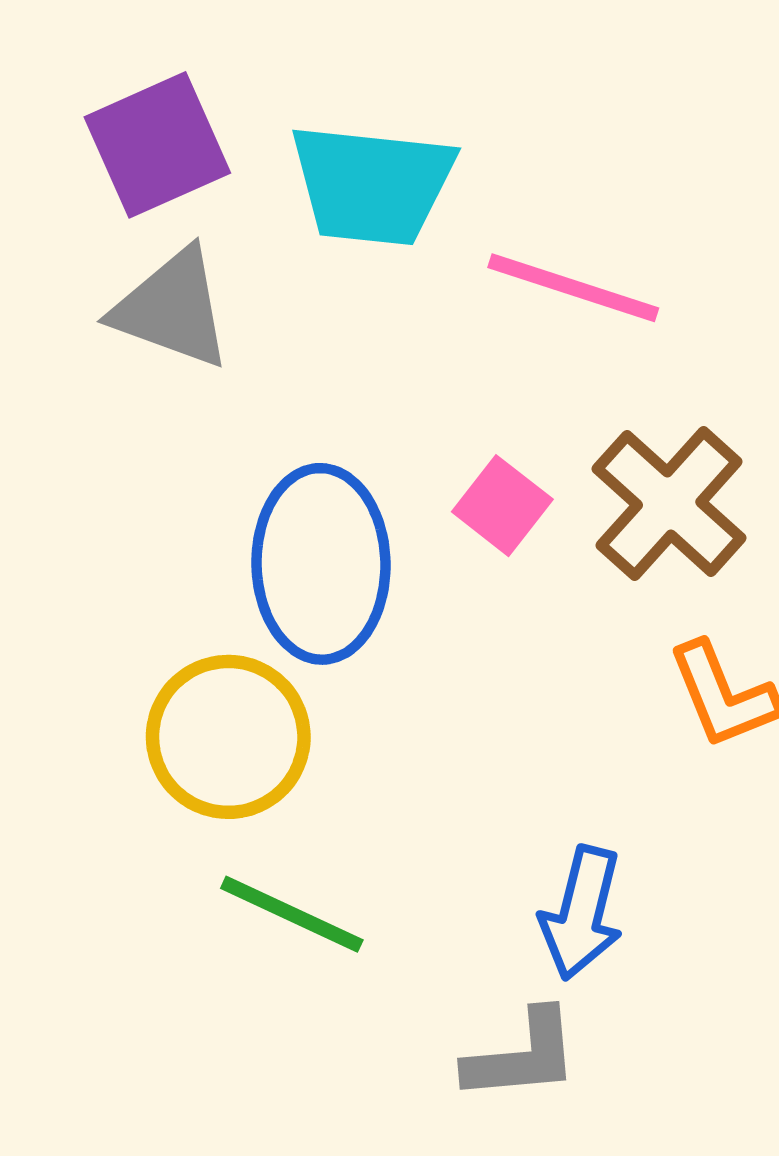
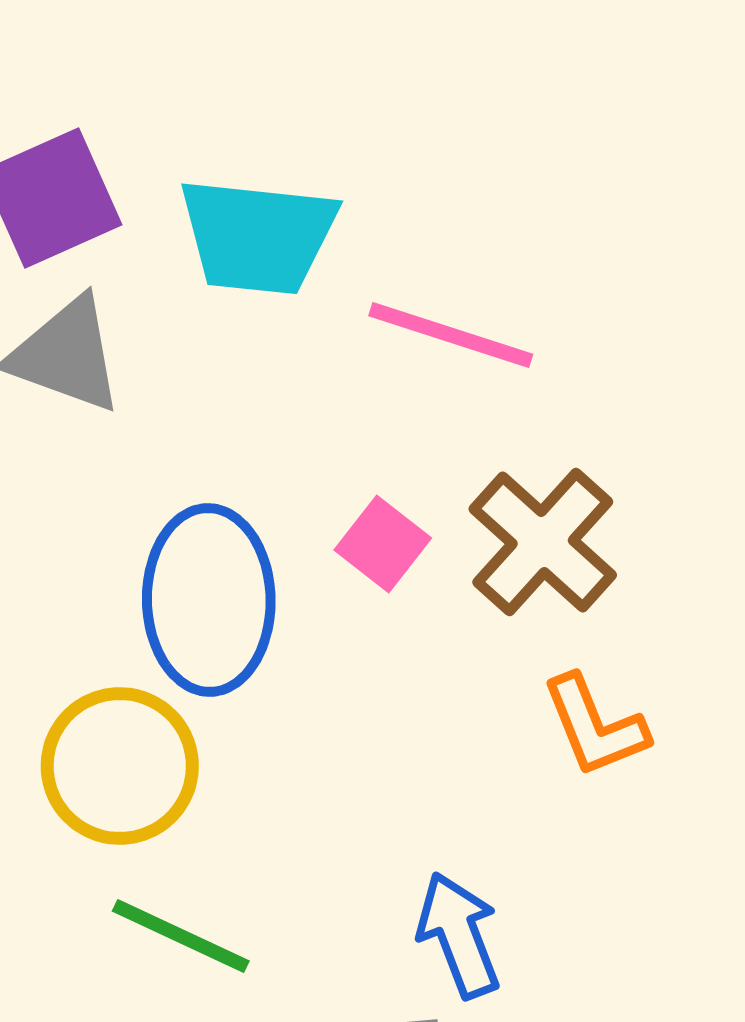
blue arrow: (582, 913) -> (459, 935), turned 145

